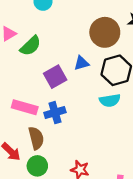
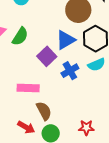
blue triangle: (81, 63) -> (66, 40), size x1.5
blue cross: (55, 113) -> (70, 71), moved

